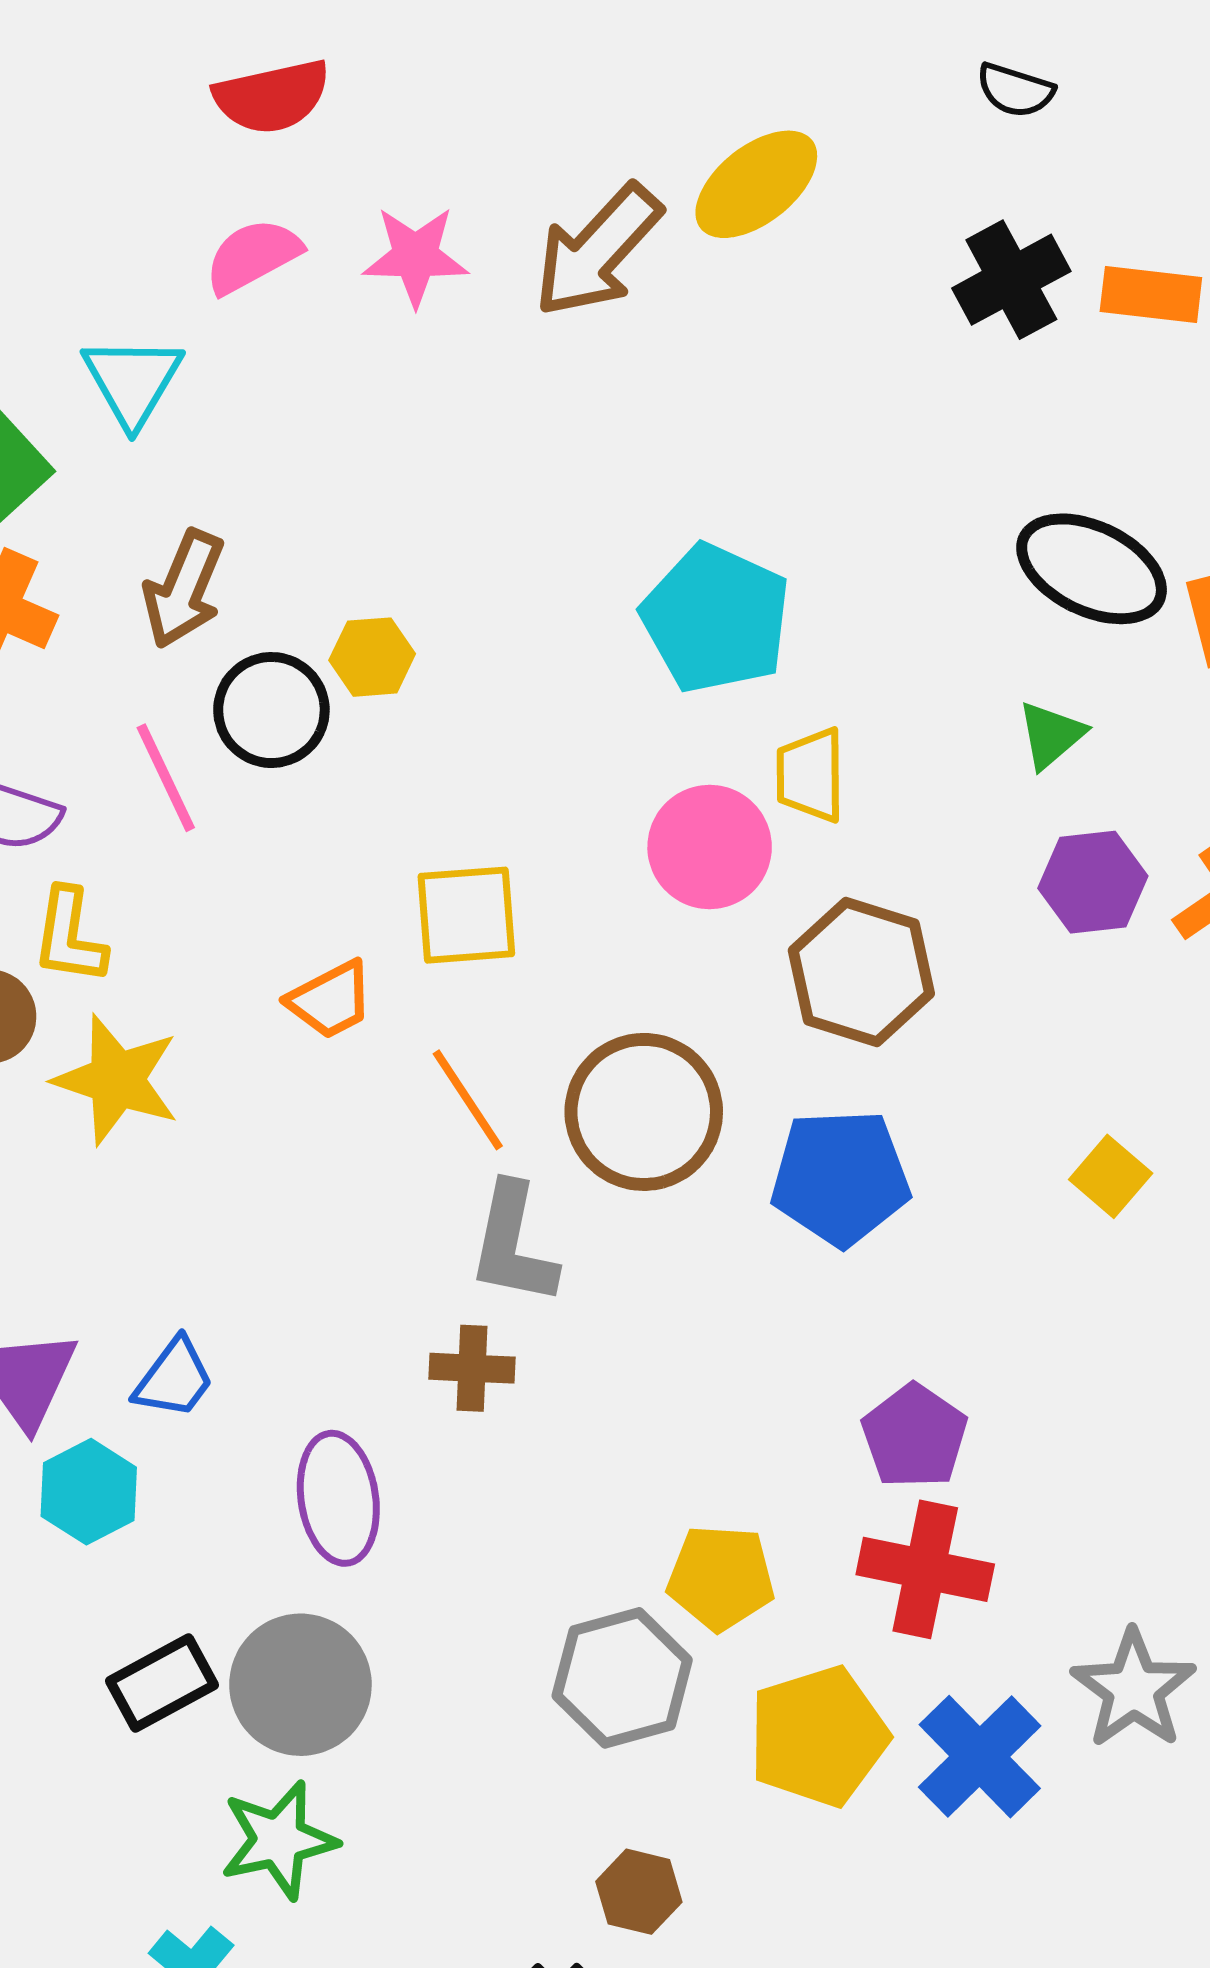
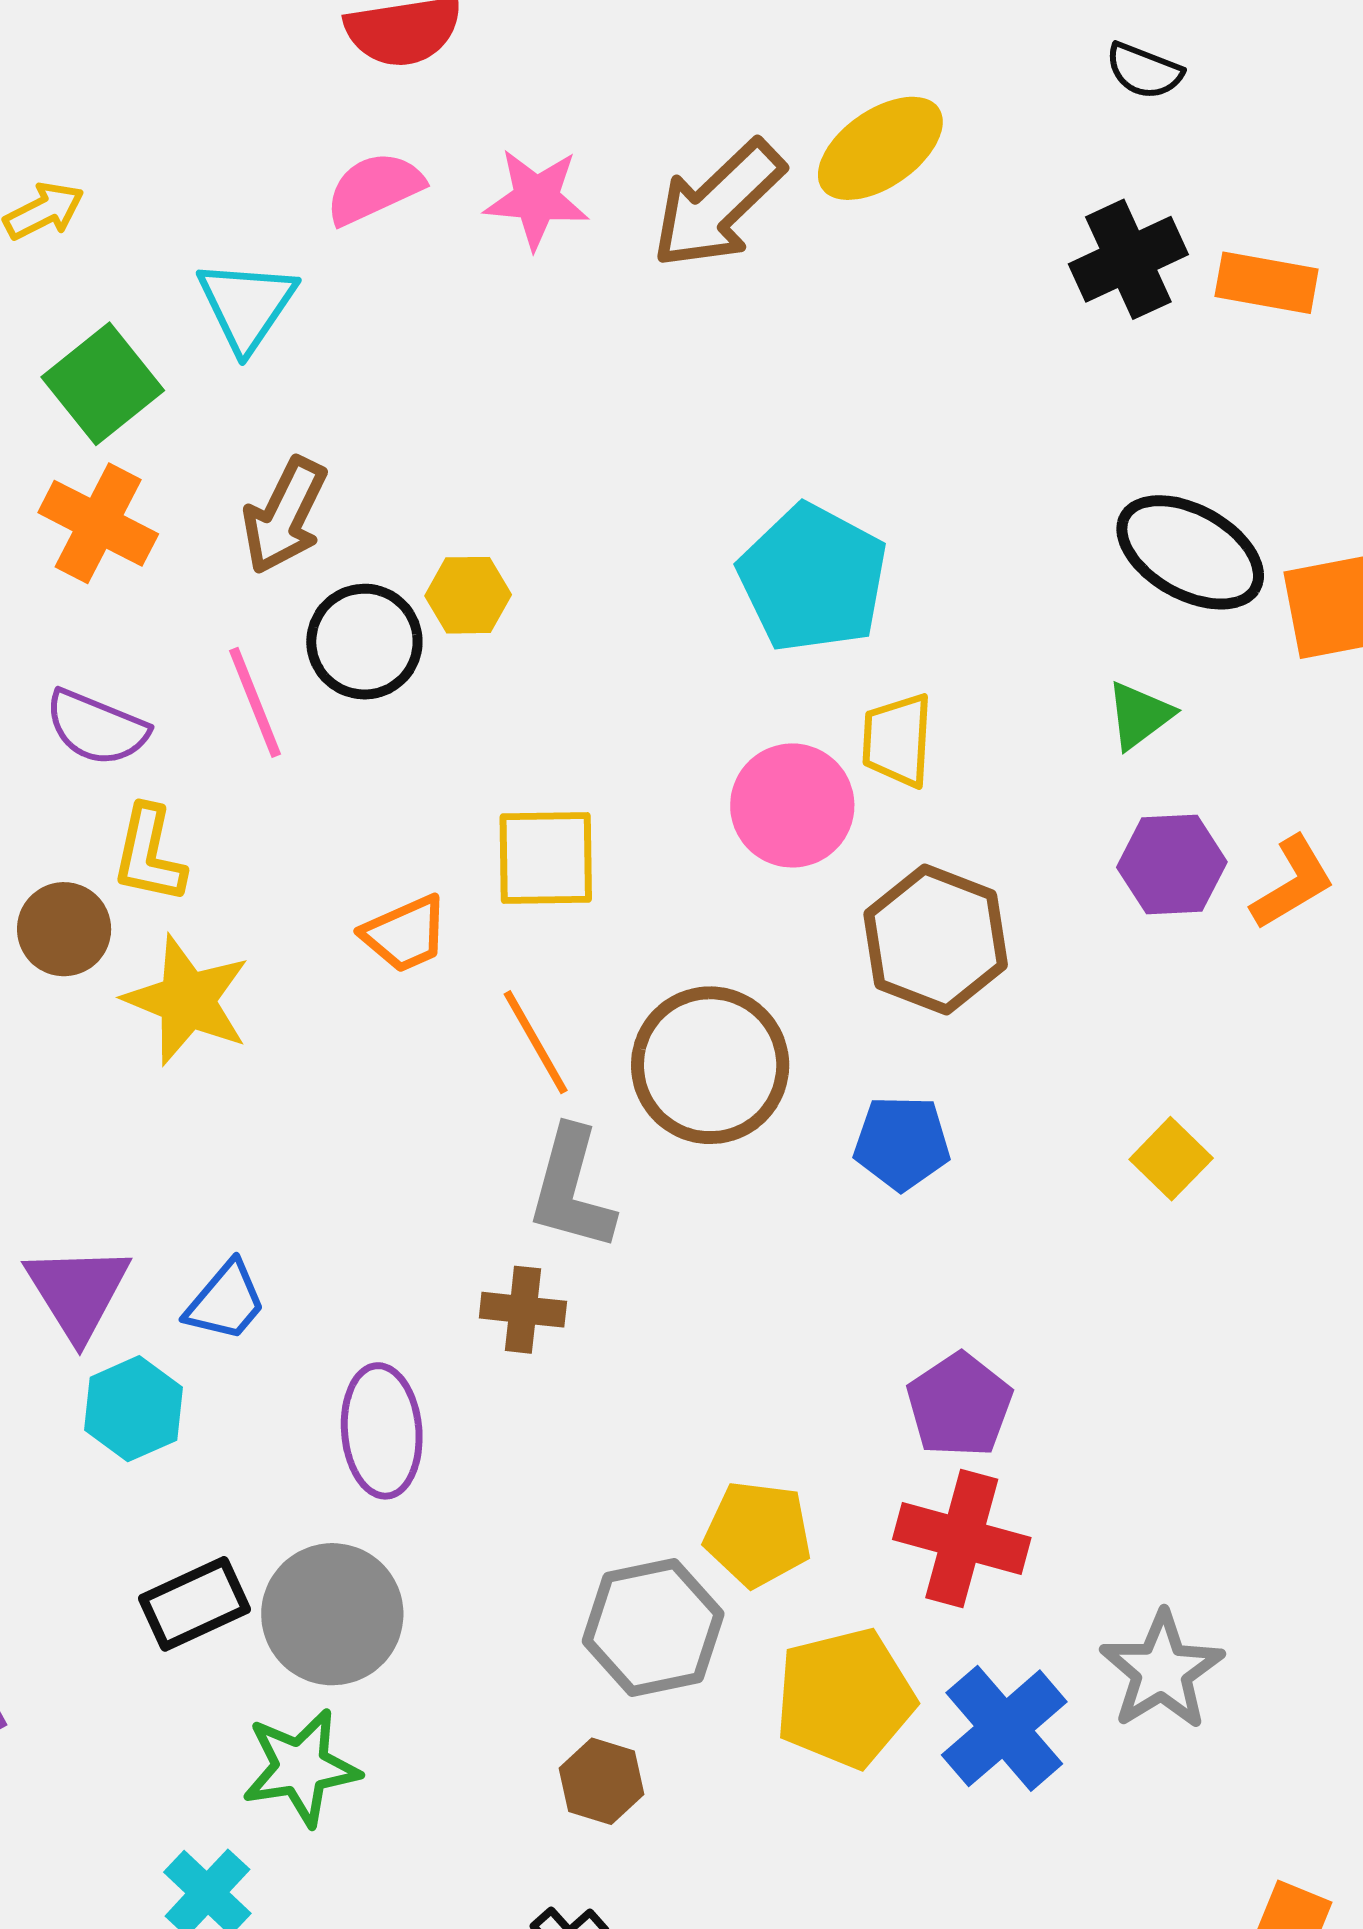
blue pentagon: (840, 1178) -> (902, 1143), size x0.7
brown hexagon: (639, 1892) -> (601, 1781), moved

